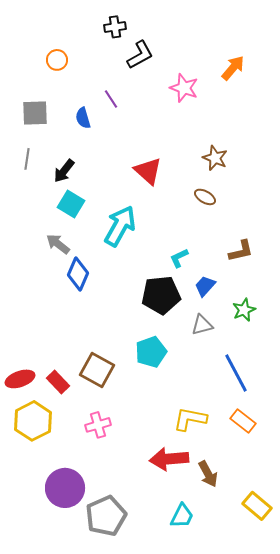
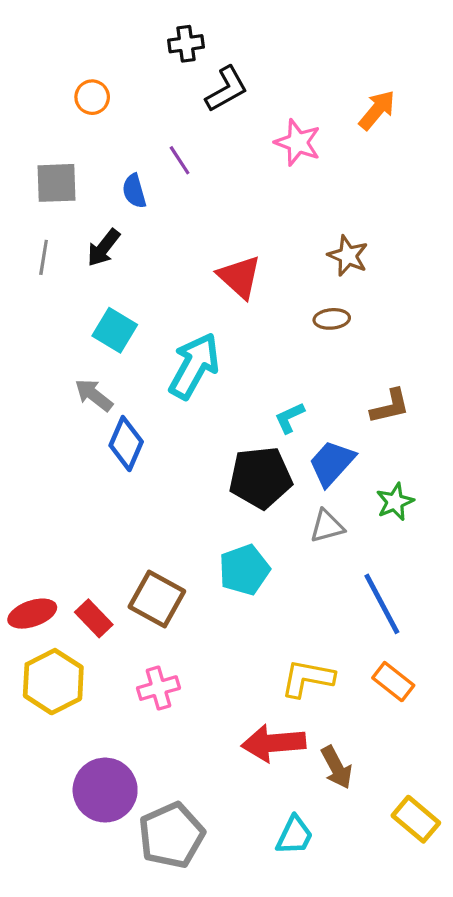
black arrow: (64, 171) -> (103, 248), moved
brown ellipse: (205, 197) -> (332, 319), turned -35
blue trapezoid: (205, 286) -> (332, 463), size x1.4

